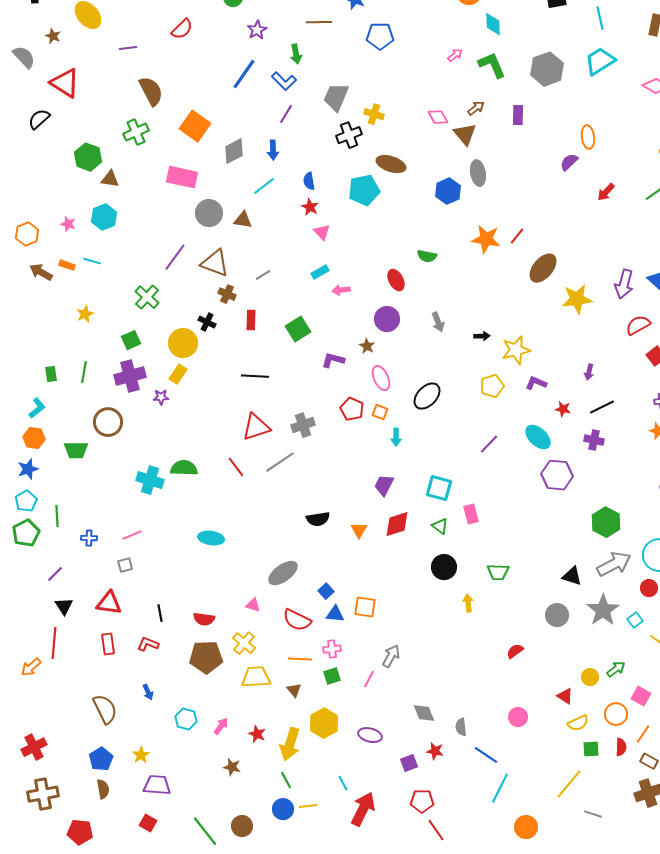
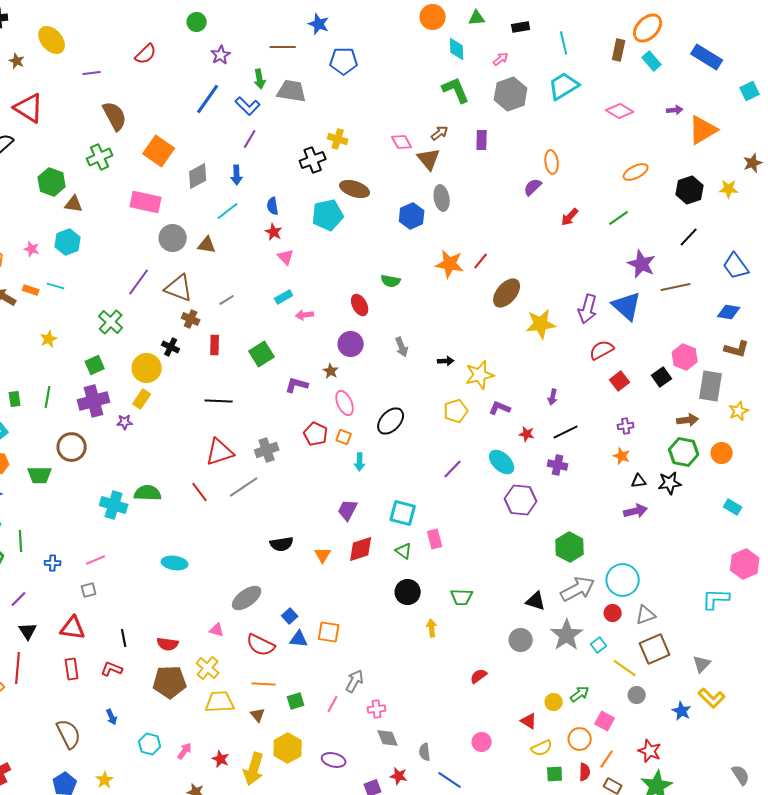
pink arrow: (455, 55) -> (501, 59), moved
gray trapezoid: (336, 97) -> (292, 91), moved, turned 76
pink cross: (332, 649) -> (377, 709), moved

